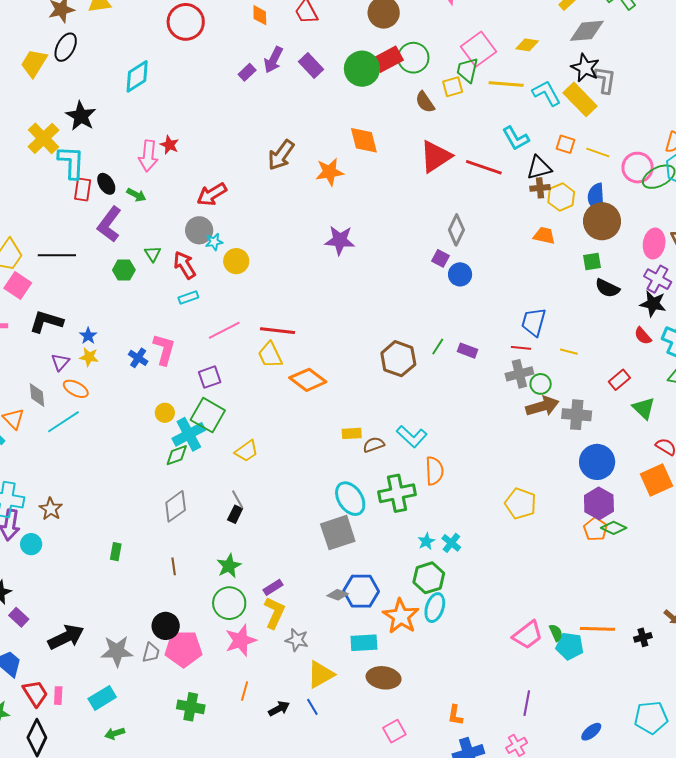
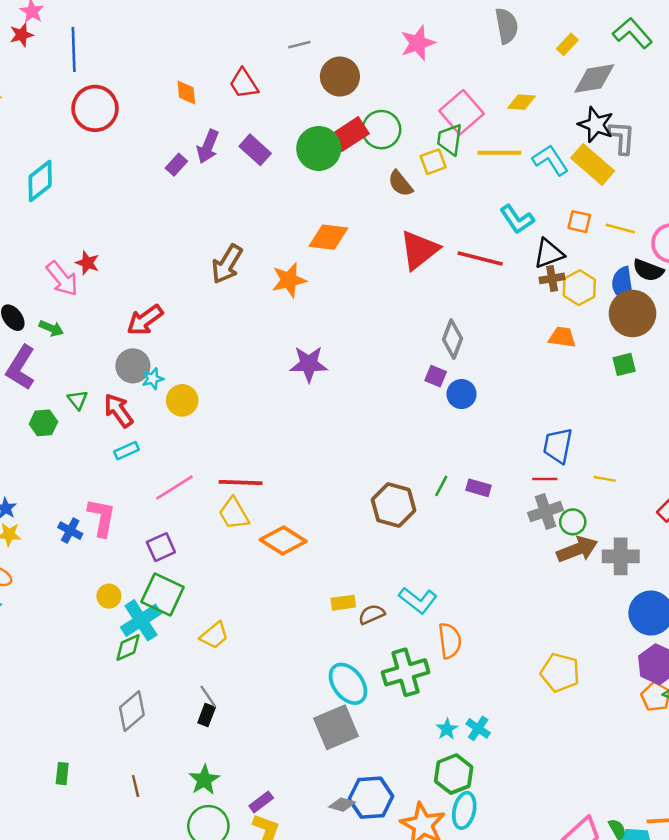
orange diamond: (364, 140) -> (328, 237), turned -64
pink arrow: (148, 156) -> (62, 279), turned -40
black semicircle: (607, 288) -> (648, 270), moved

